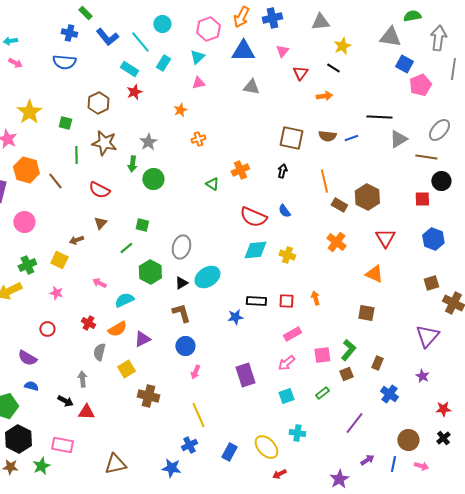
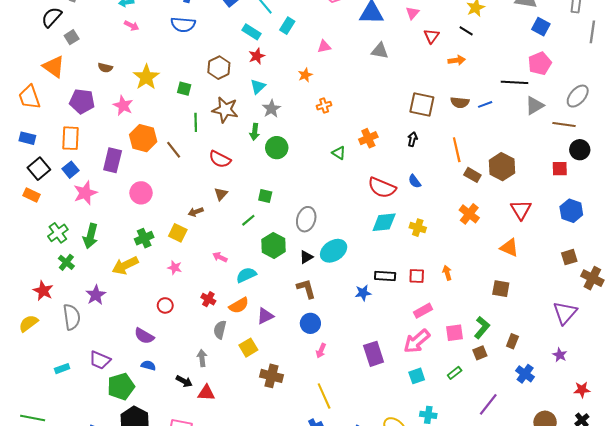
cyan triangle: (197, 57) -> (258, 87), moved
pink pentagon: (420, 85) -> (540, 63), moved
pink arrow: (286, 363) -> (417, 341), size x1.5

